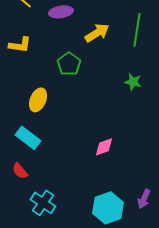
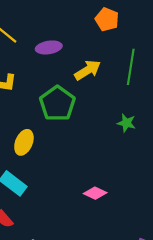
green pentagon: (69, 64) -> (57, 104), size x1.4
pink diamond: (104, 147) -> (95, 193), turned 45

